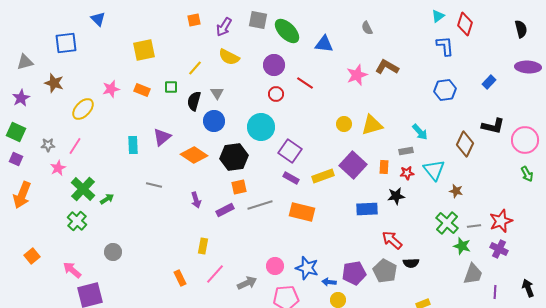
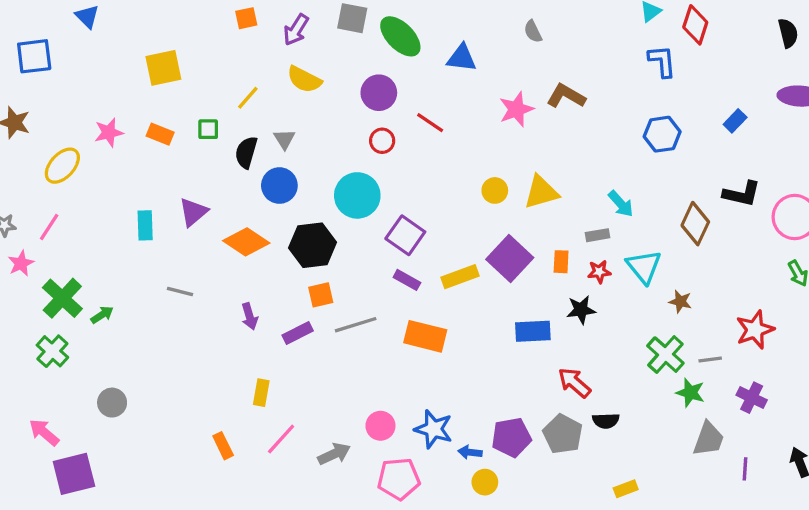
red star: (501, 221) -> (755, 330), moved

